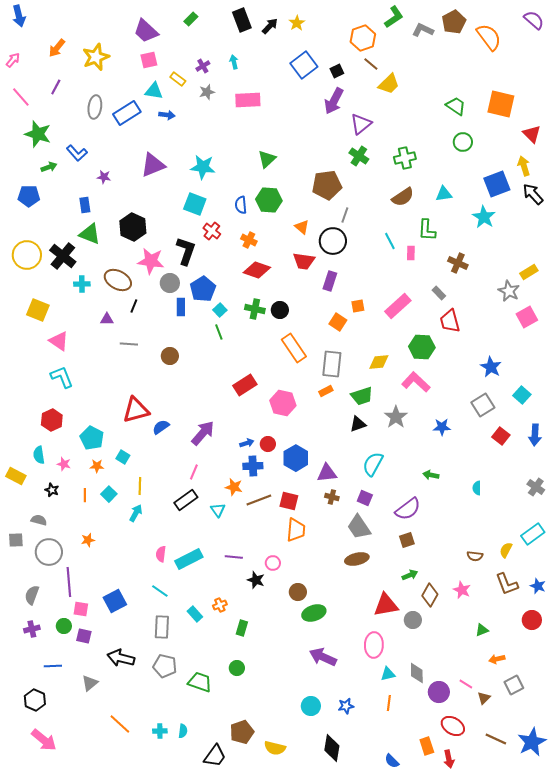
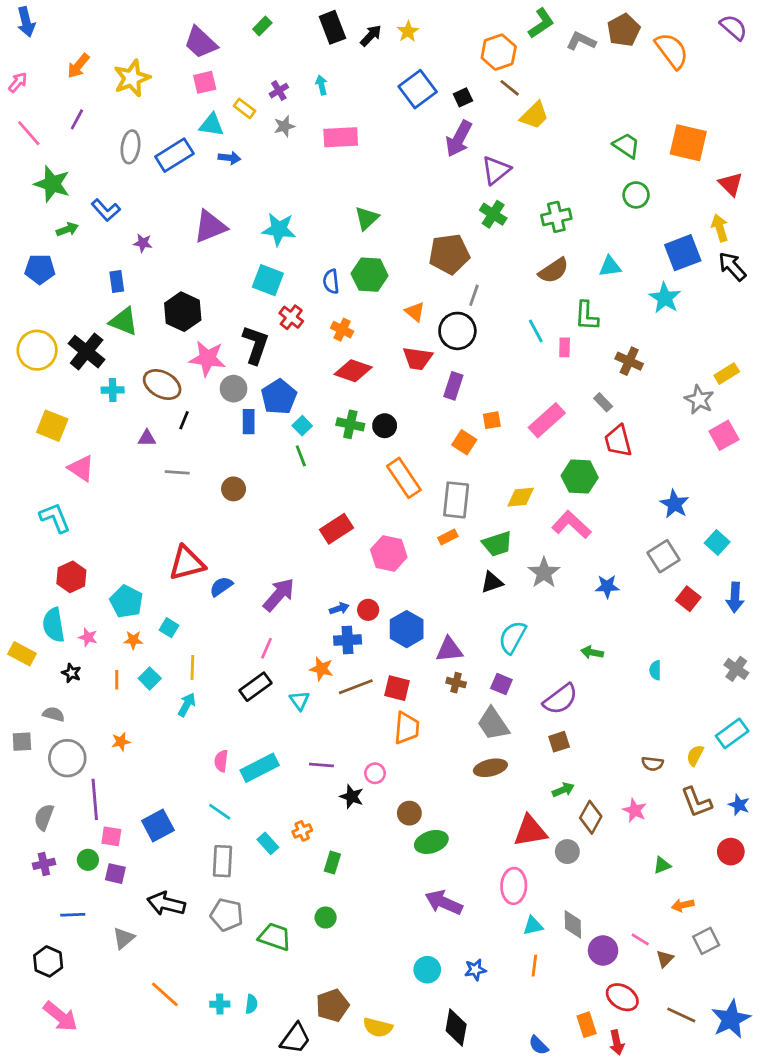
cyan L-shape: (62, 377) -> (55, 518), moved
cyan semicircle: (39, 455) -> (54, 625), size x1.4

